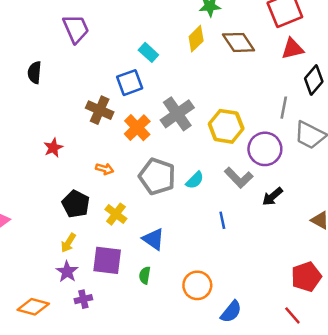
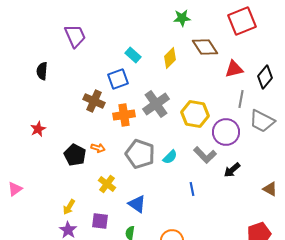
yellow diamond: (196, 39) -> (170, 58), moved
red triangle: (292, 49) -> (234, 69), moved
orange cross: (137, 128) -> (124, 115), turned 35
red star: (53, 148) -> (38, 129), moved
black pentagon: (76, 204) -> (75, 155), moved
purple square: (107, 260) -> (100, 221), size x0.7

